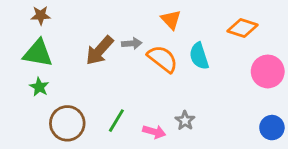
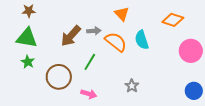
green line: (116, 121) -> (90, 62), moved
brown circle: (67, 123) -> (59, 77), moved
pink arrow: (154, 132) -> (89, 94), moved

